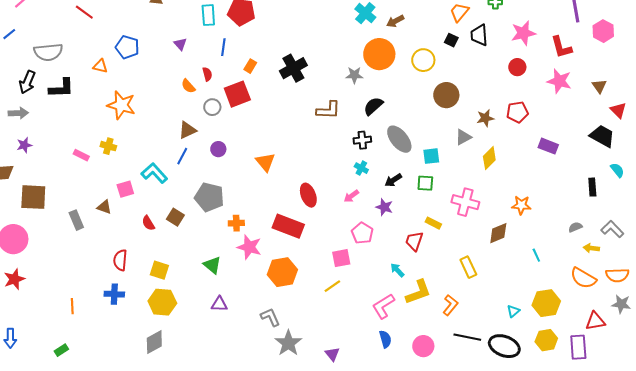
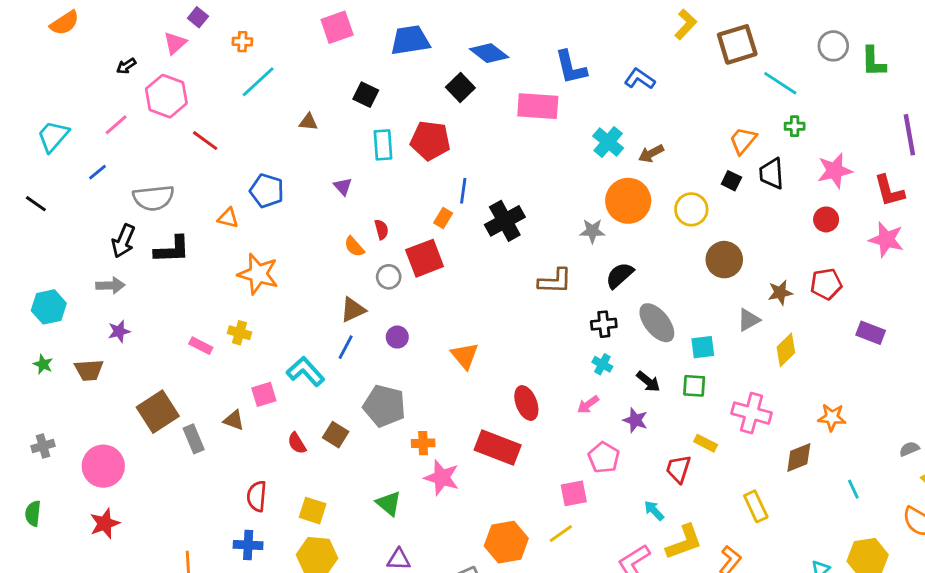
blue line: (223, 47) -> (463, 191), moved
black arrow: (393, 180) -> (648, 382), turned -108
brown square: (33, 197) -> (158, 412), moved, turned -36
orange hexagon: (282, 272) -> (506, 542), moved

